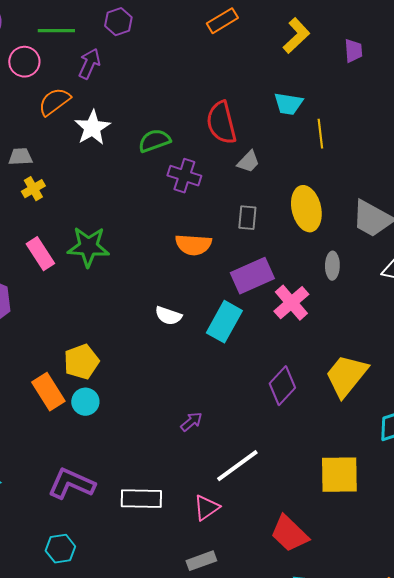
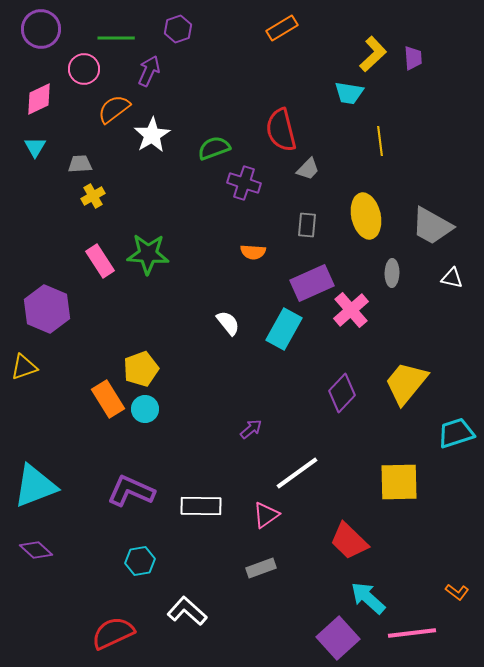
yellow L-shape: (296, 36) -> (373, 54), moved
cyan trapezoid: (288, 104) -> (349, 93), moved
orange semicircle: (193, 245) -> (253, 252), size x0.7
white semicircle: (168, 316) -> (228, 323), turned -148
cyan hexagon: (60, 549) -> (140, 561), moved

